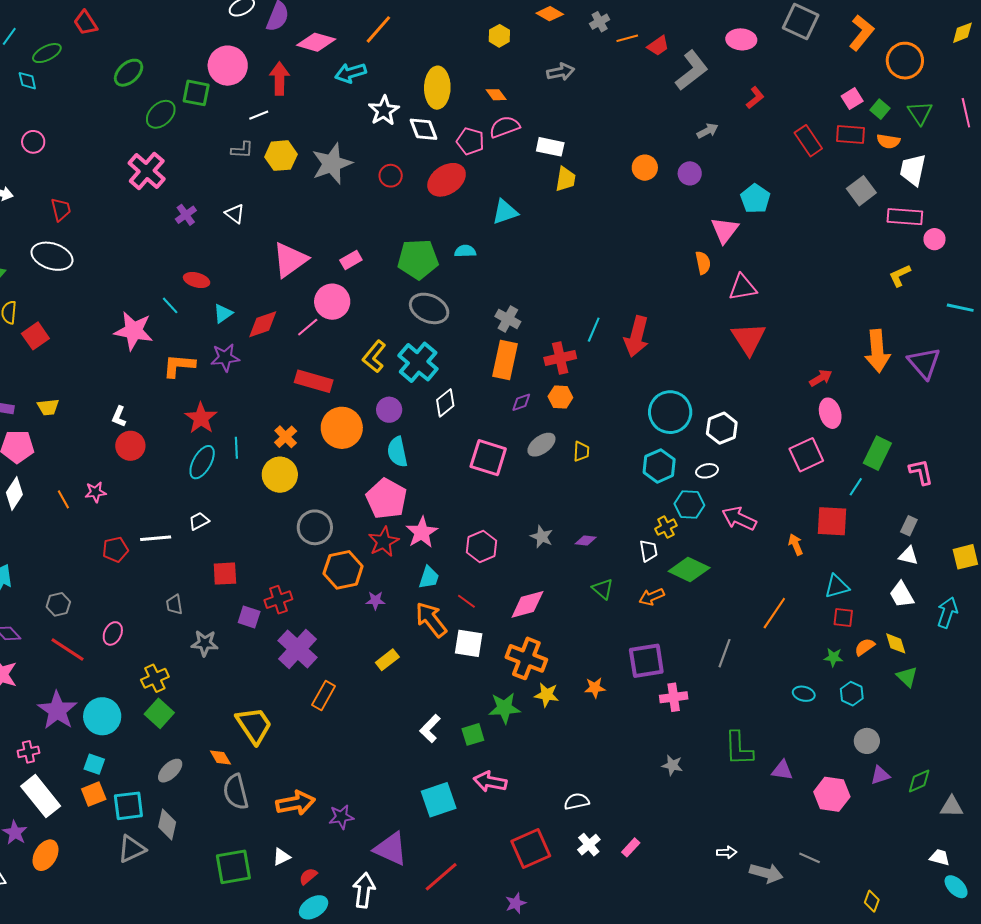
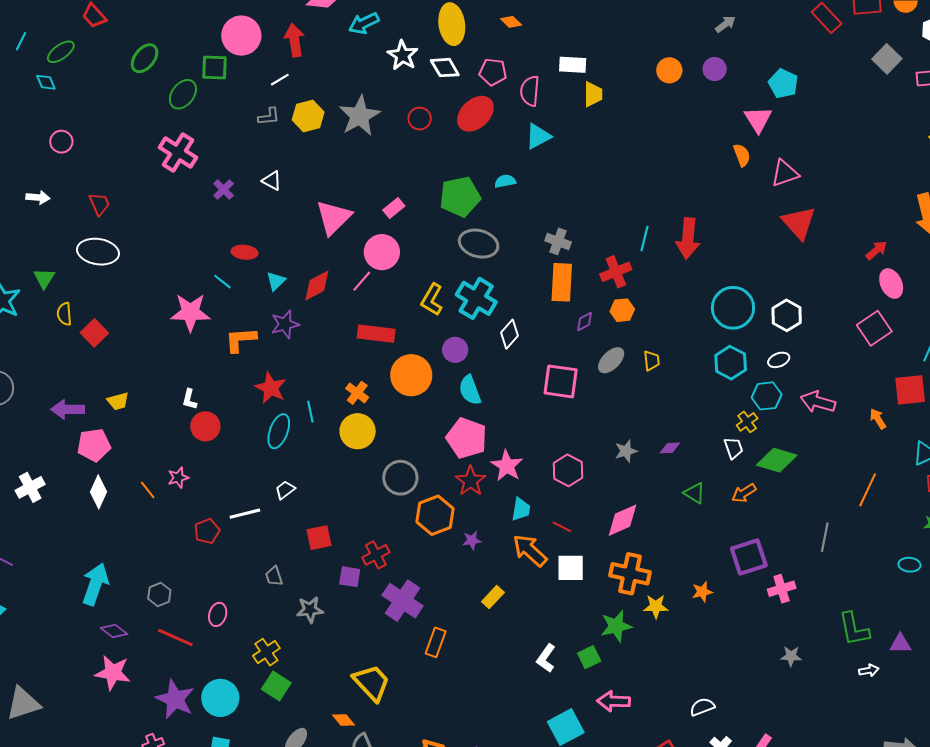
pink semicircle: (505, 127) -> (530, 91), moved, turned -56
gray star: (542, 537) -> (626, 451), turned -30
white arrow: (727, 852) -> (869, 670), moved

